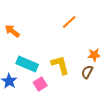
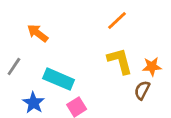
yellow L-shape: (60, 65) -> (120, 61), moved

